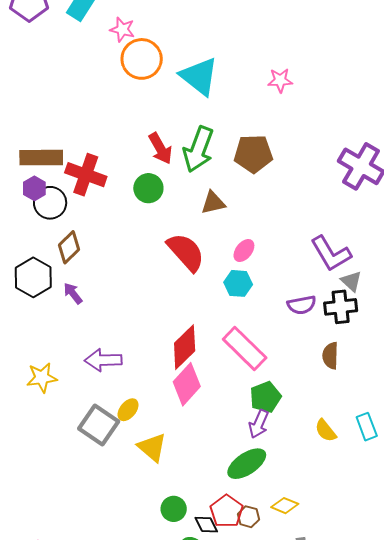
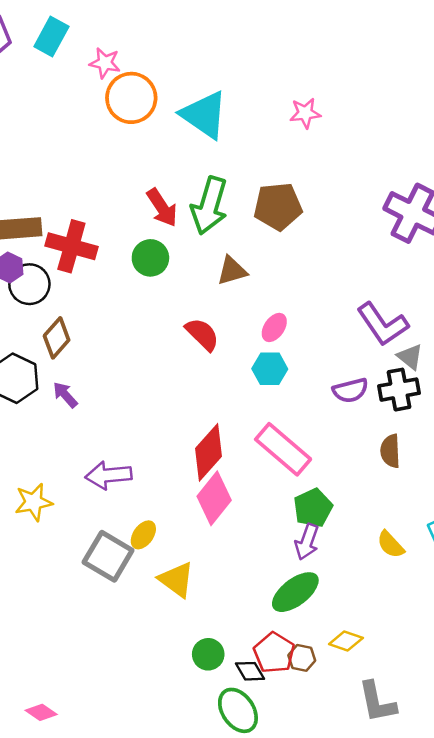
red semicircle: (186, 252) -> (202, 334), size x0.7

